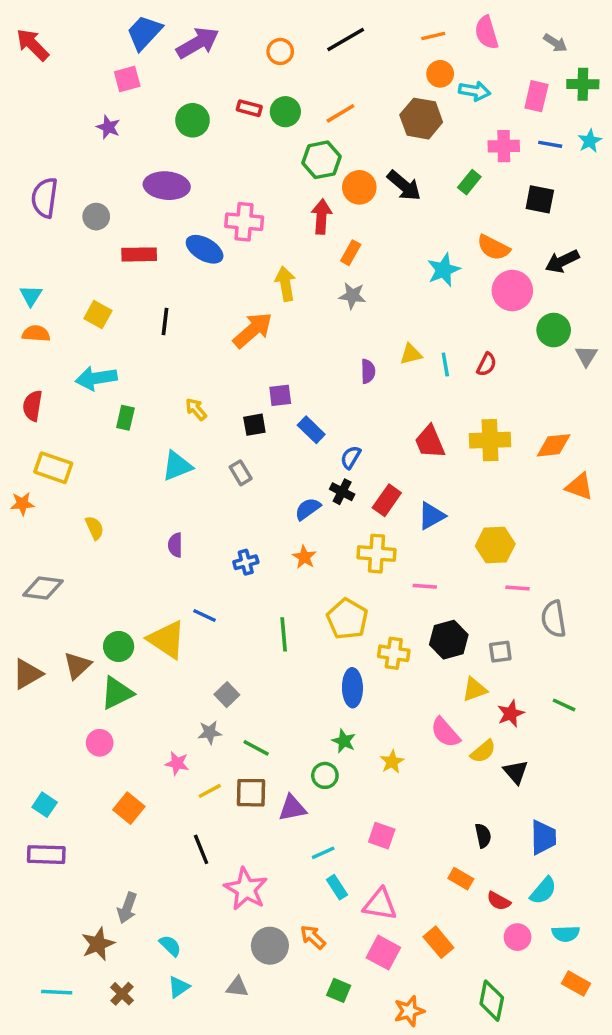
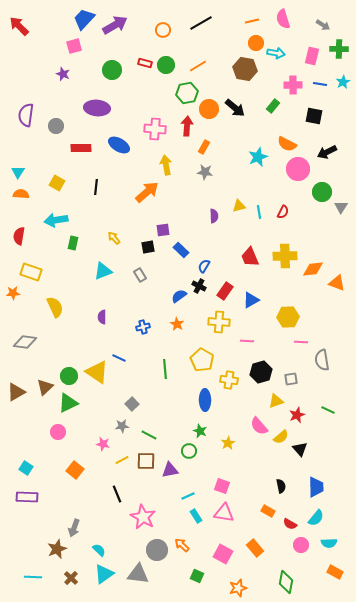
pink cross: (244, 222) -> (155, 129), moved
orange diamond: (554, 445) -> (313, 269), moved
yellow semicircle: (94, 528) -> (55, 307), size x1.5
pink triangle: (380, 904) -> (224, 513), moved
cyan triangle: (179, 987) -> (104, 574), size x1.5
gray triangle: (237, 987) -> (138, 574), size x1.6

